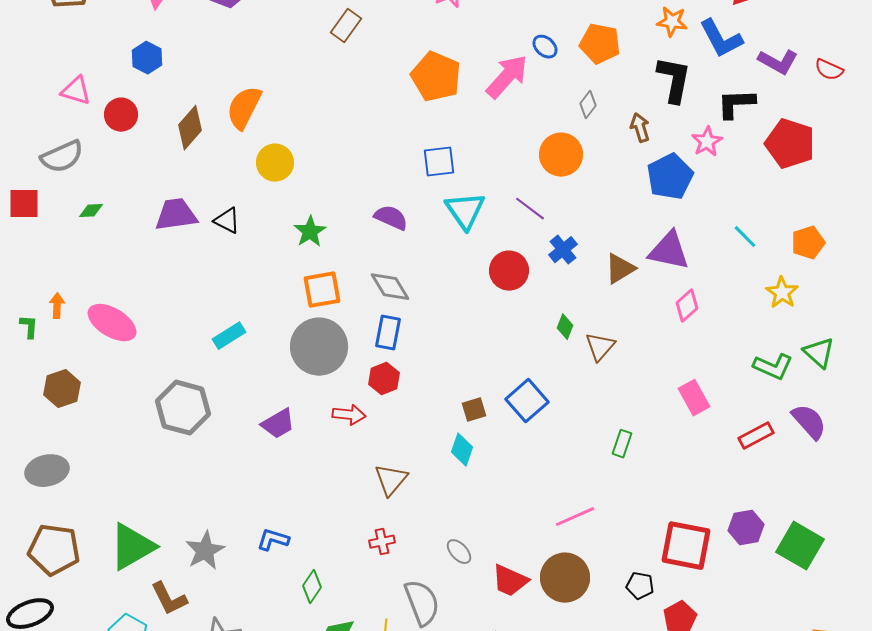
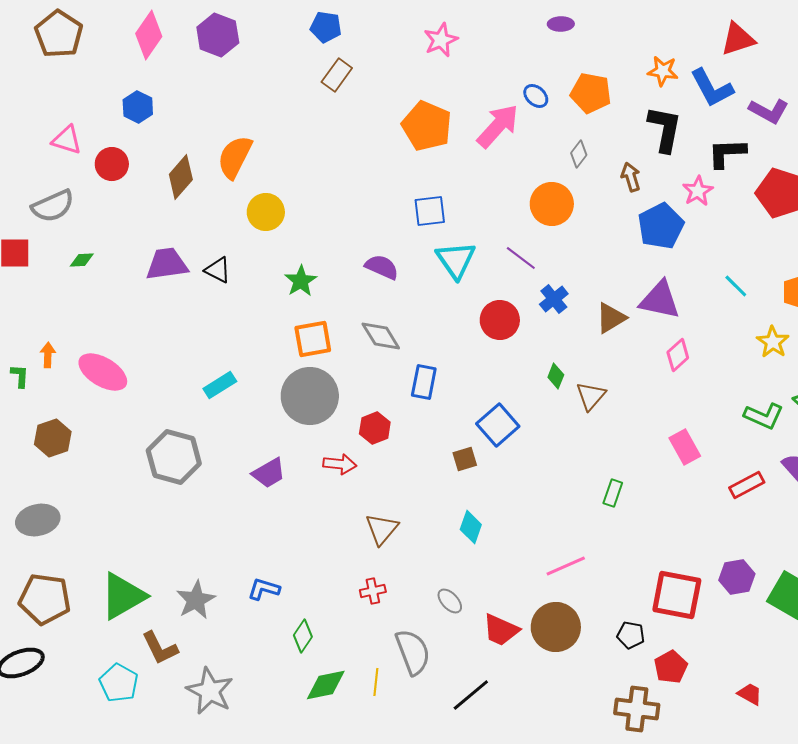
blue rectangle: (388, 333) -> (424, 382), moved
blue square: (527, 401) -> (498, 425), moved
cyan diamond: (462, 450) -> (471, 527), moved

